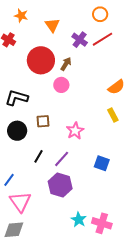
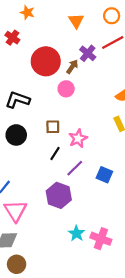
orange triangle: (52, 25) -> (76, 21), moved
purple cross: (80, 40) -> (88, 53), moved
brown square: (43, 121) -> (53, 127), moved
black line: (39, 156) -> (55, 154), moved
purple line: (62, 159) -> (75, 168), moved

